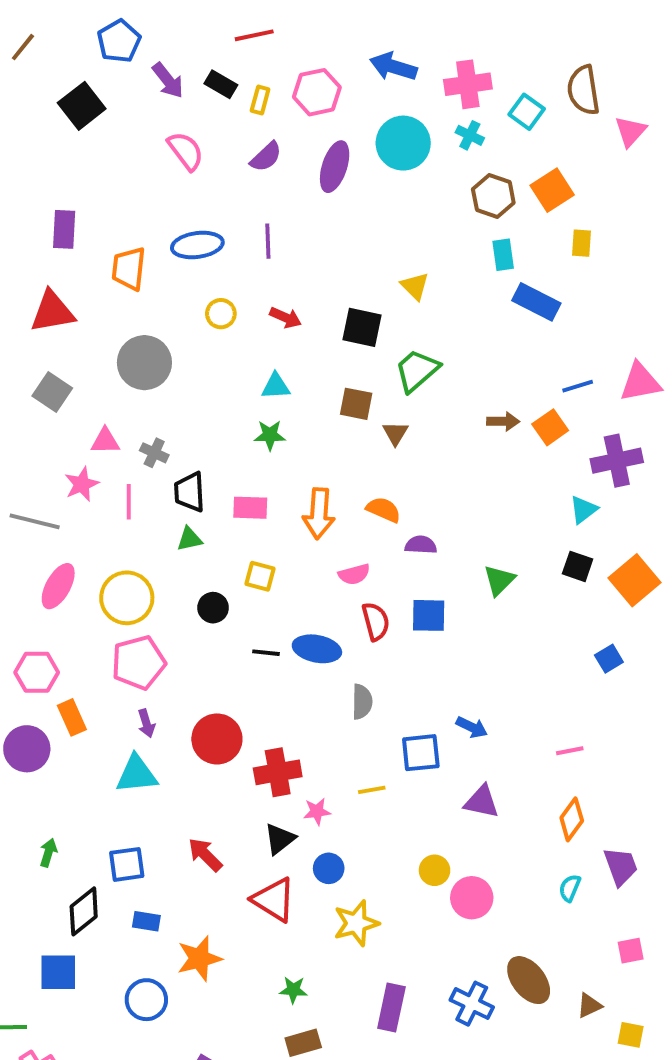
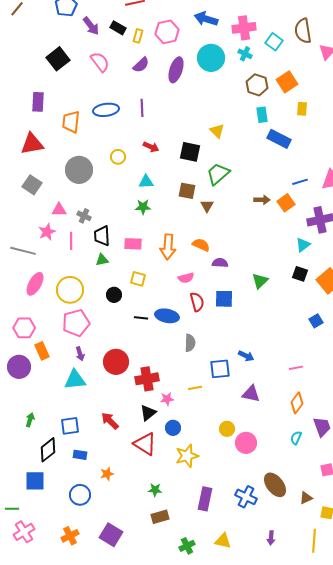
black square: (82, 106) -> (58, 59), moved
yellow circle: (221, 314) -> (118, 157), moved
orange star: (199, 958) -> (107, 474), size x0.6

